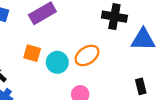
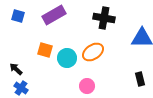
black cross: (114, 17) -> (104, 18), moved

